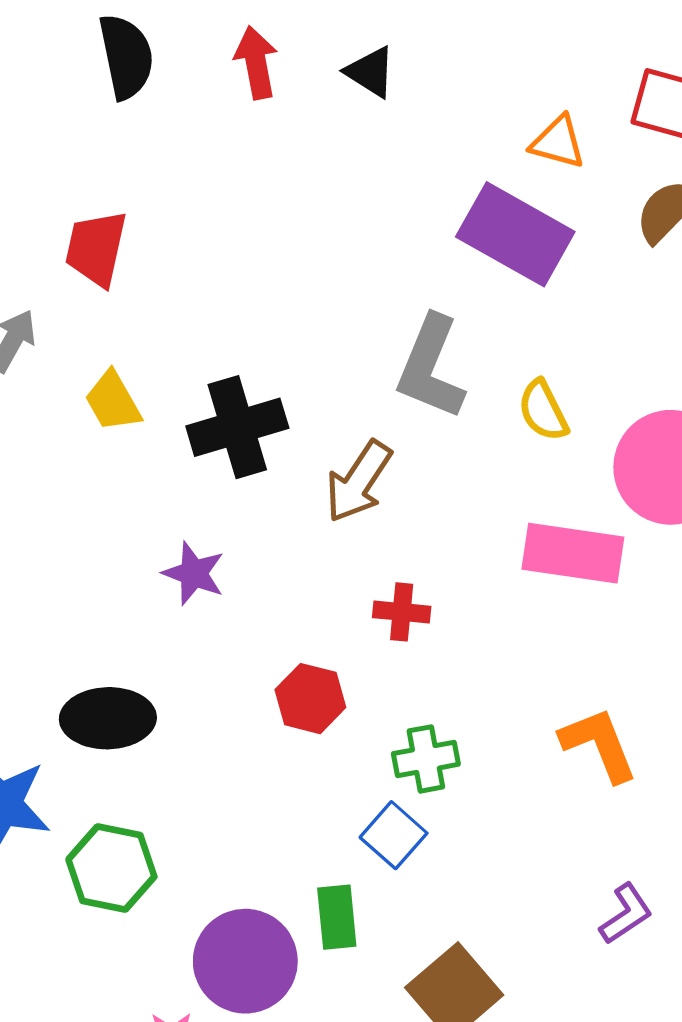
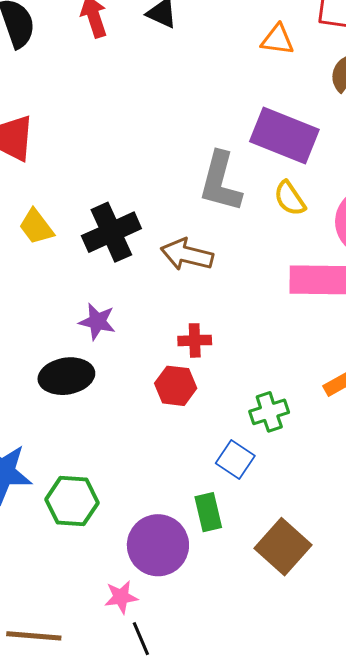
purple rectangle: (515, 234) -> (284, 136), moved
brown arrow: (359, 482) -> (187, 255), turned 78
red cross: (402, 612) -> (195, 340), moved
black ellipse: (108, 718) -> (66, 376), moved
green cross: (426, 759) -> (269, 412), moved

